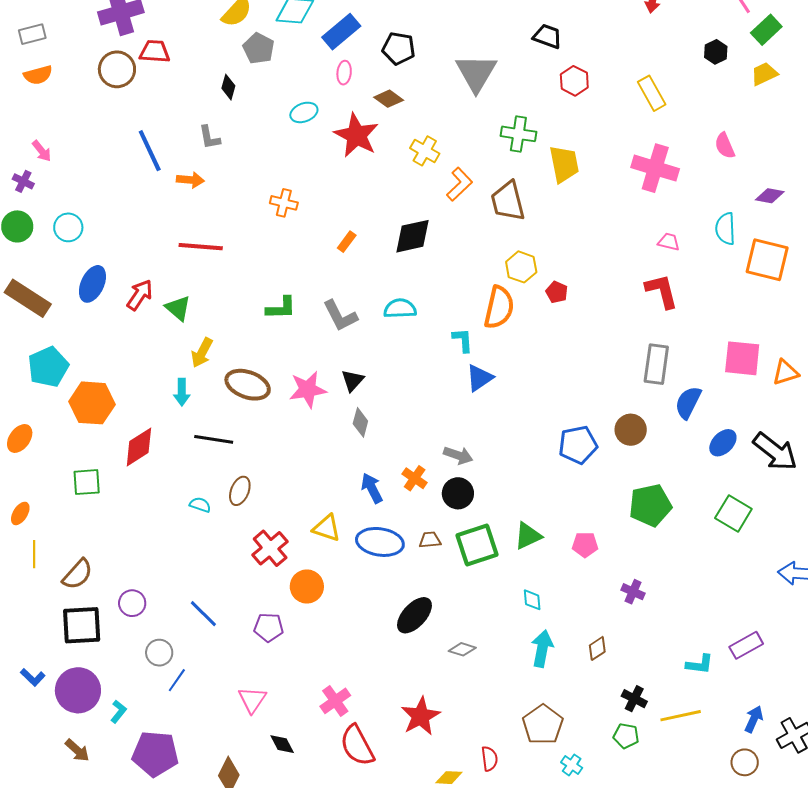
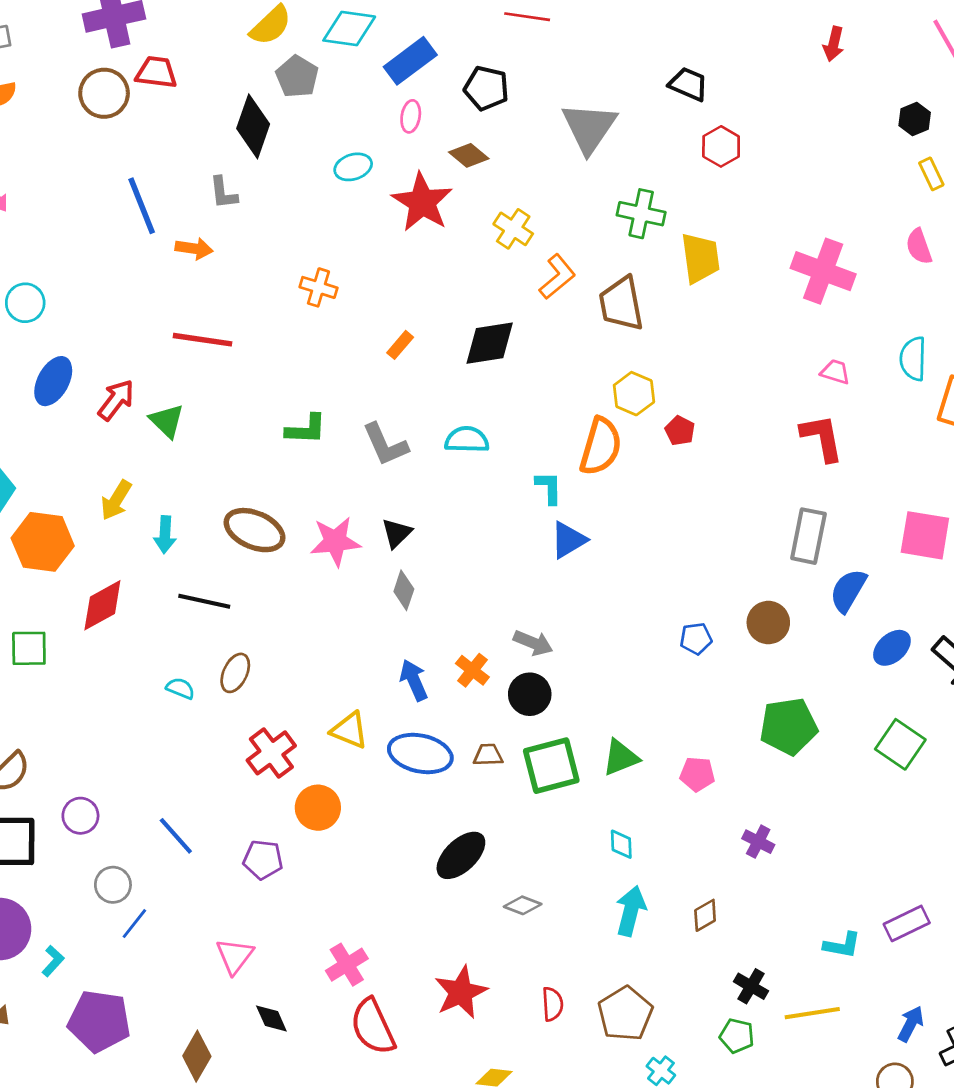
black diamond: (228, 87) -> (253, 126), size x1.8
yellow rectangle: (652, 93) -> (931, 174), moved, size x0.7
yellow arrow: (202, 353) -> (116, 500), moved
blue pentagon: (578, 445) -> (696, 639), size x0.6
red semicircle: (489, 759) -> (553, 1004), moved

